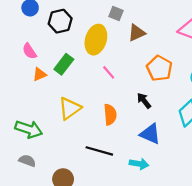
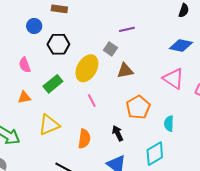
orange triangle: (39, 74) -> (24, 97), moved

